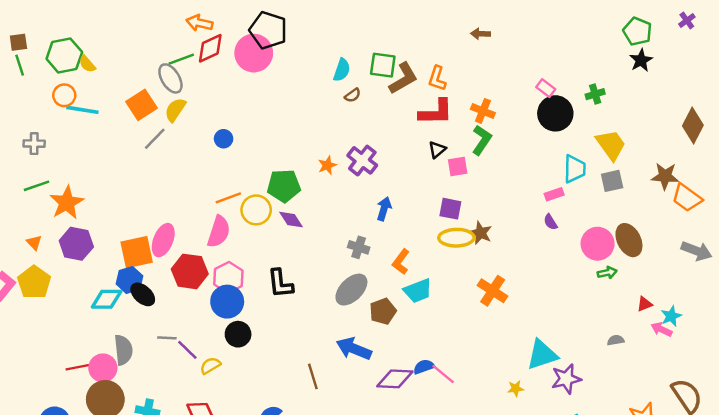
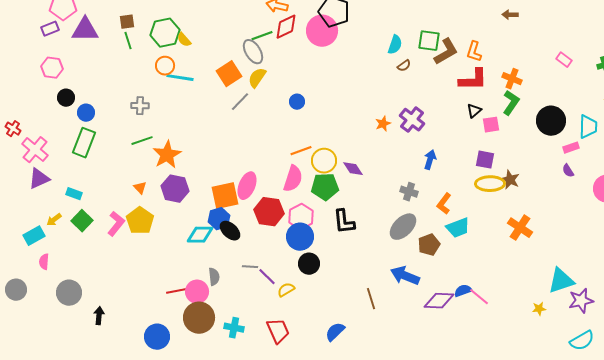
black circle: (555, 113) -> (551, 121), moved
green pentagon: (284, 186) -> (325, 187), moved
gray semicircle: (123, 350) -> (214, 277), size x0.7

